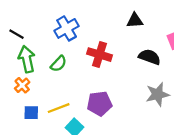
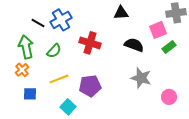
black line: (16, 34) -> (38, 23), moved
gray star: (157, 94) -> (141, 78), turned 30
yellow line: (59, 108) -> (59, 79), moved

